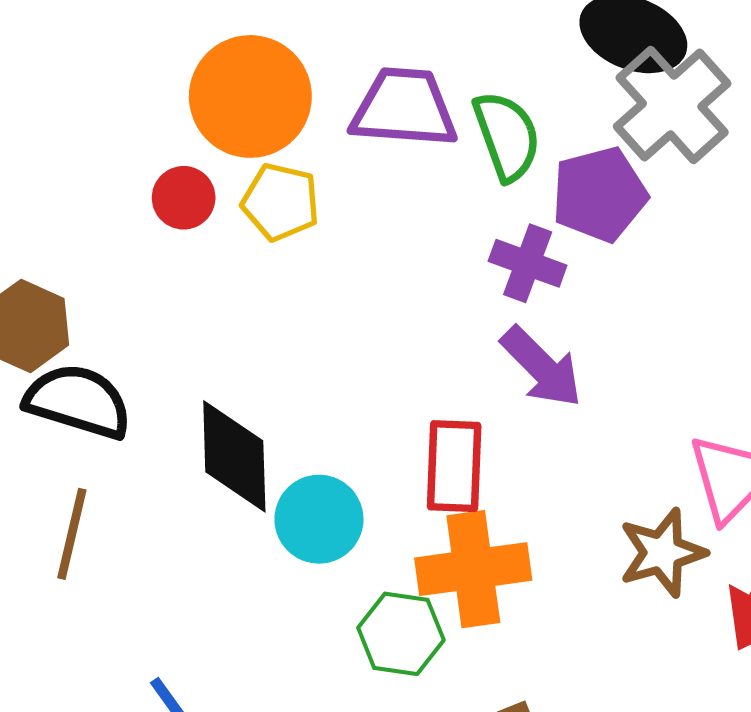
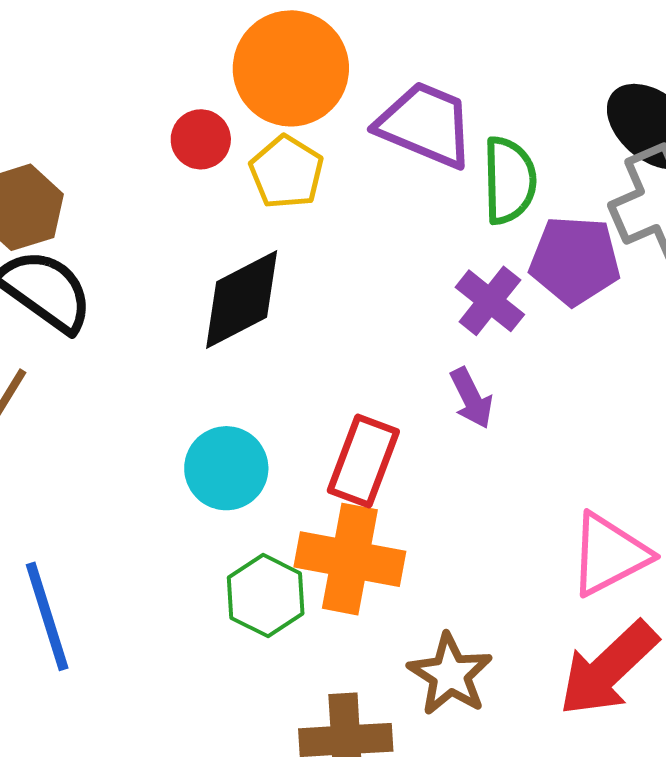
purple arrow: (542, 367) -> (471, 398), size x0.7
black diamond: (234, 456) -> (242, 299), moved, turned 46
brown star: (662, 553) -> (450, 674), moved, turned 30

